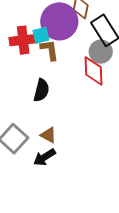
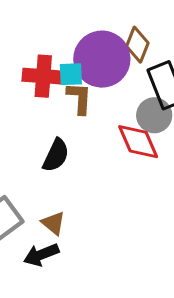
red diamond: (94, 71) -> (138, 142), turned -32

